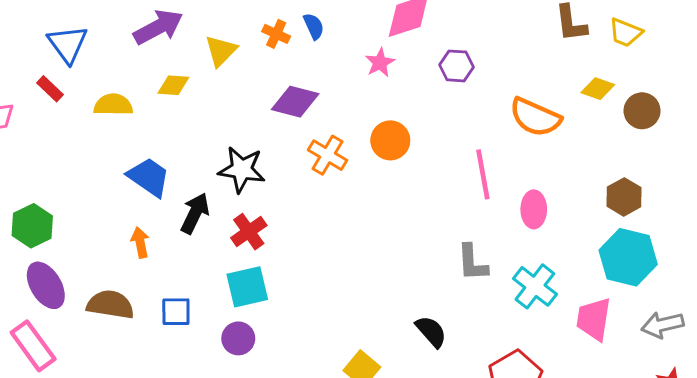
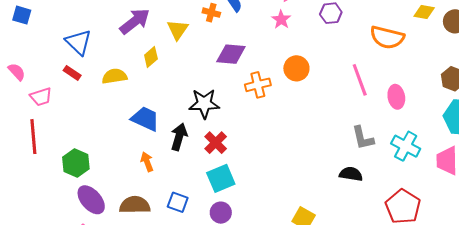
yellow diamond: (173, 85) -> (151, 57), turned -35
orange cross: (328, 155) -> (258, 85), turned -35
blue square: (176, 312) -> (178, 202), turned 30
black semicircle: (431, 332) -> (351, 174), moved, turned -30

